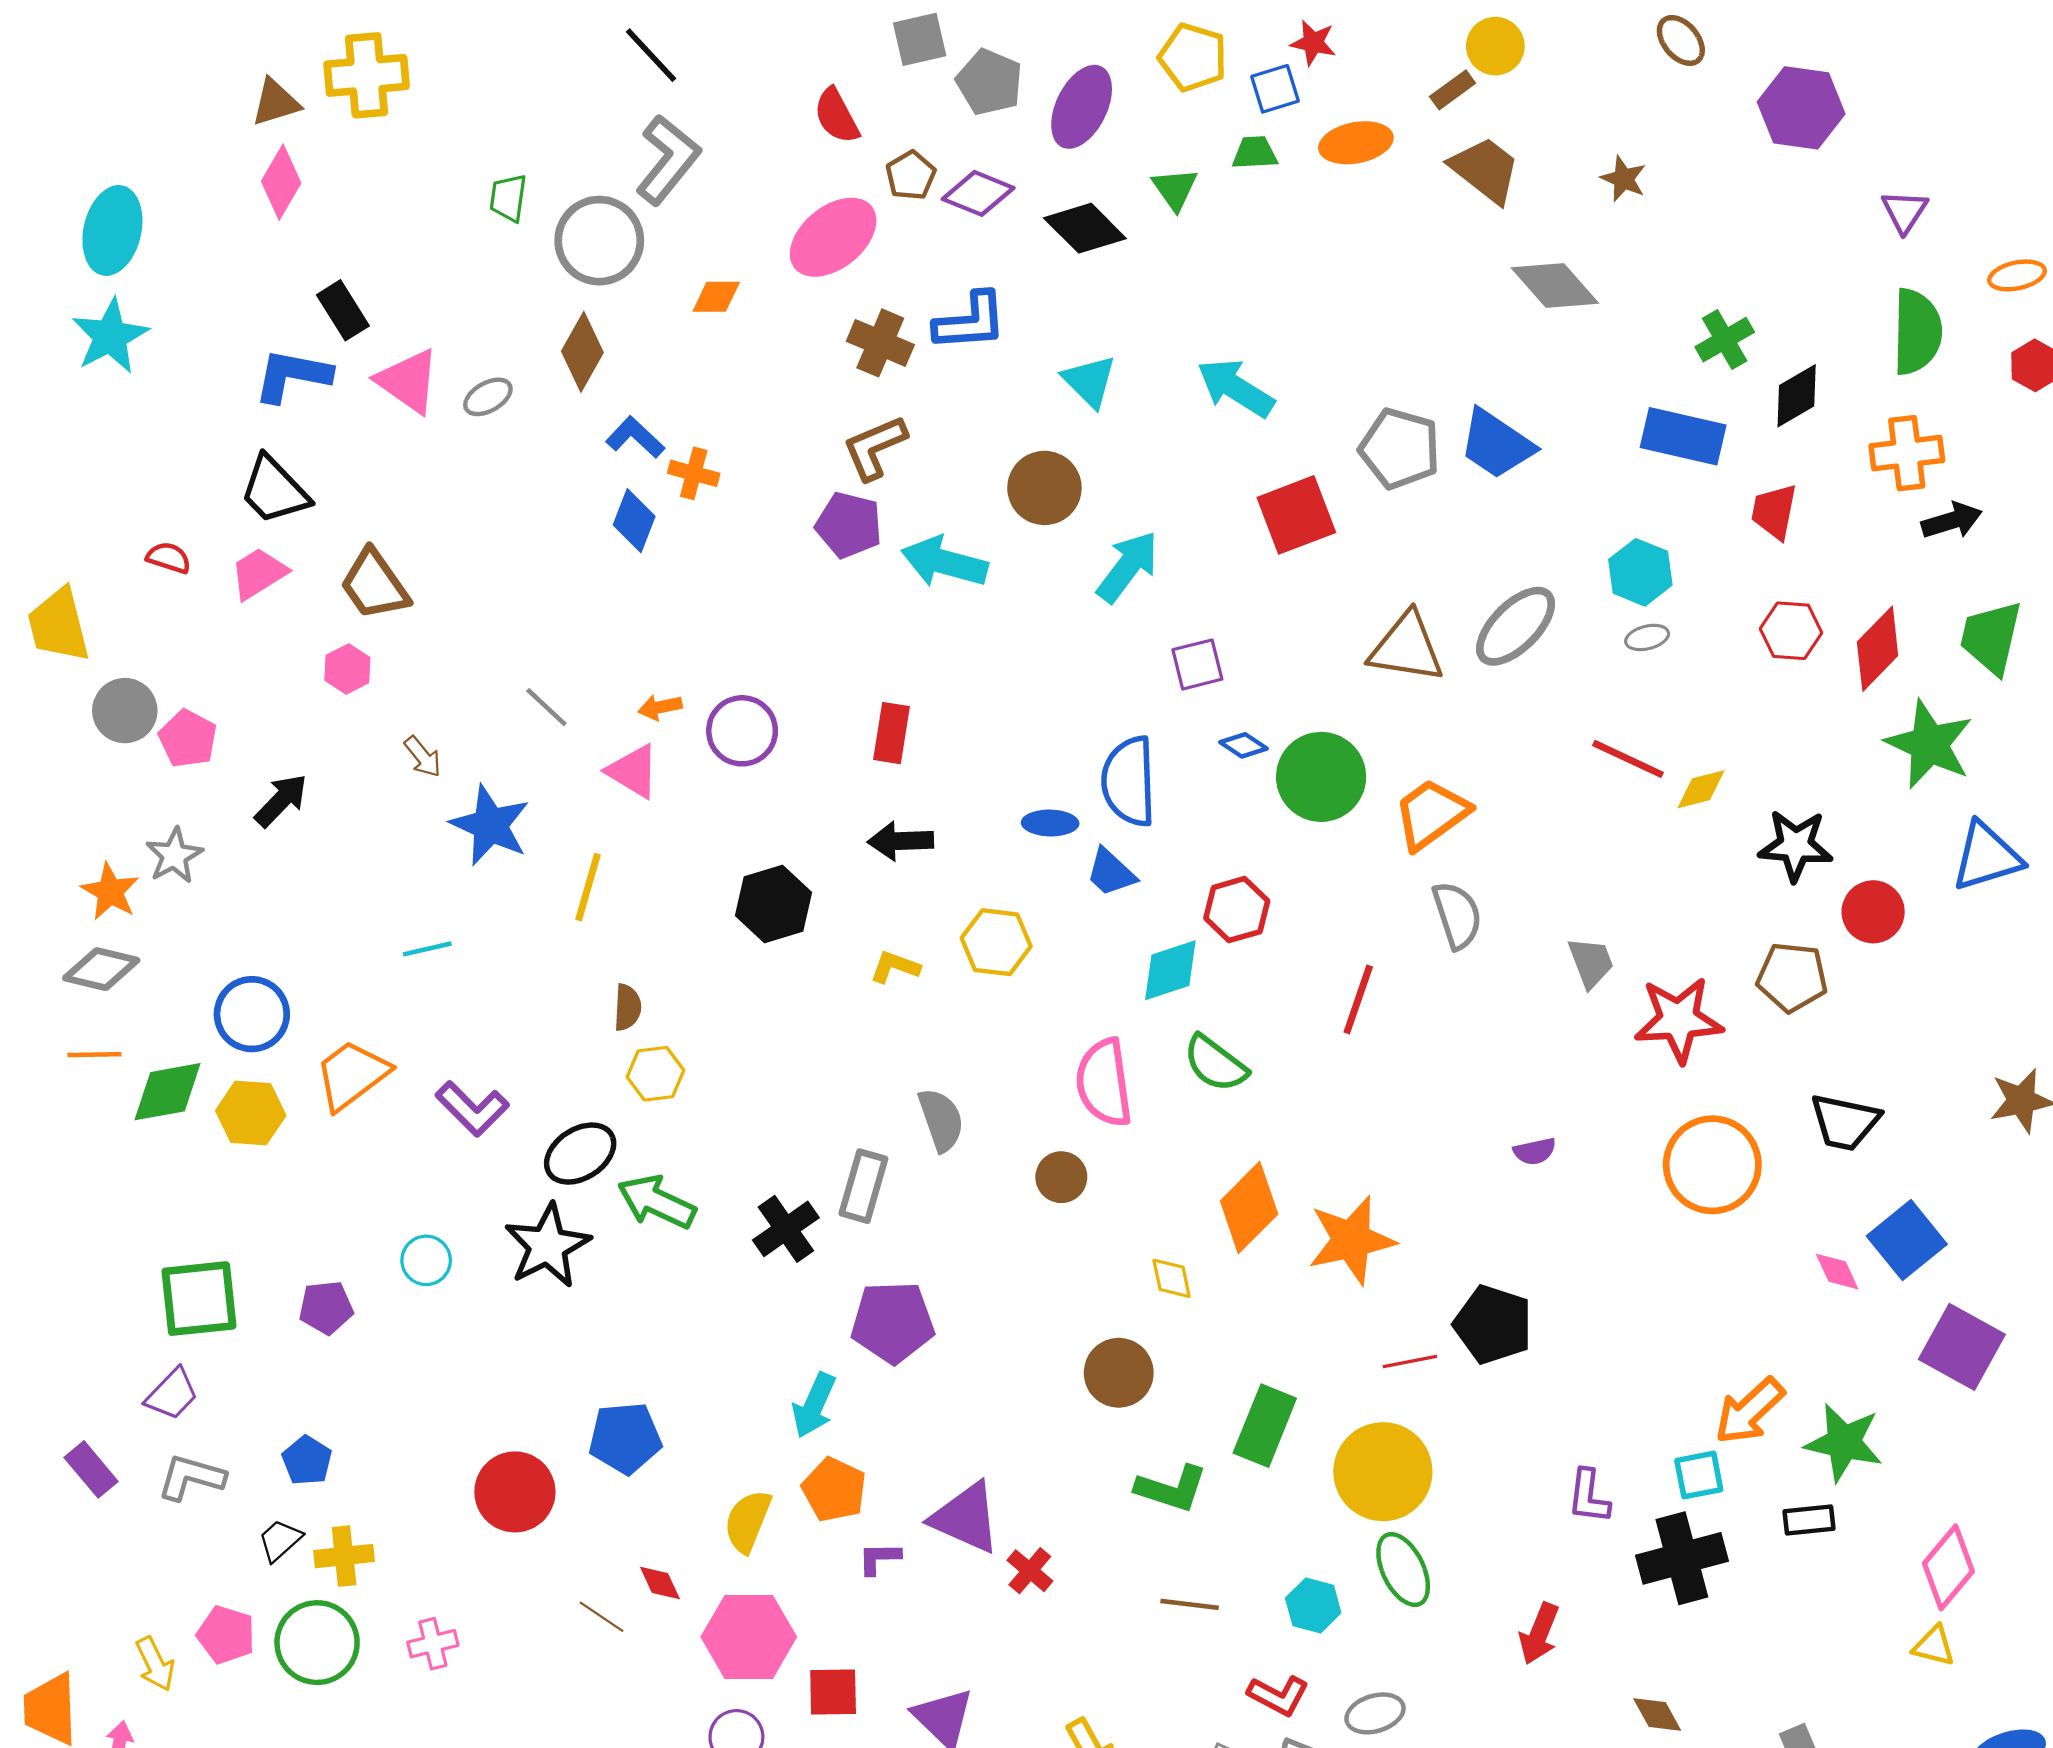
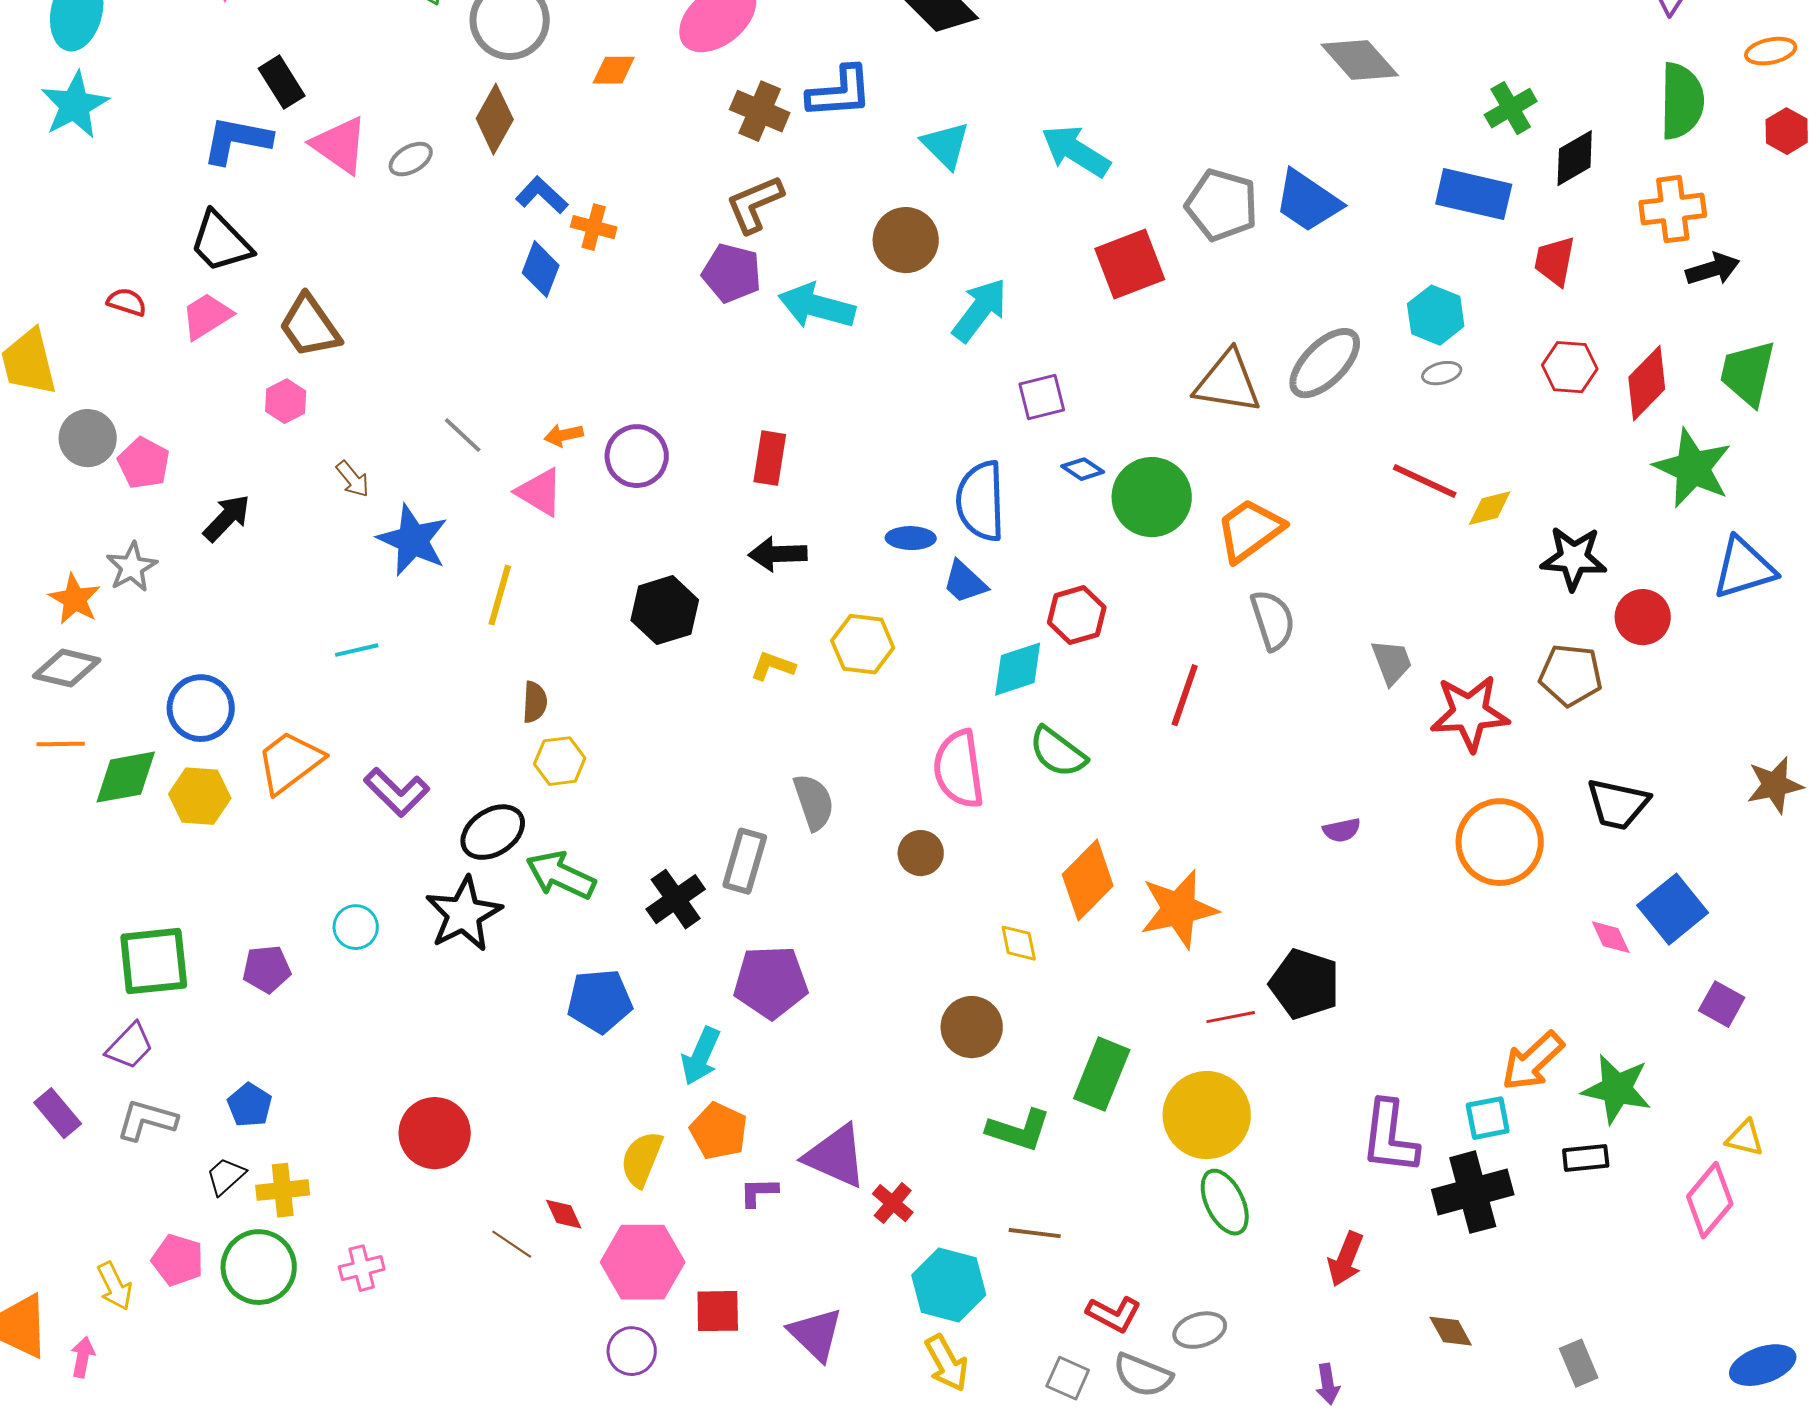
purple square: (1962, 1347) -> (1722, 1004), size x0.6
blue pentagon: (625, 1438) -> (600, 1001), moved
purple L-shape: (1589, 1496) -> (1390, 1137), size x1.5
cyan hexagon: (1313, 1606) -> (949, 1285), moved, size x1.5
yellow triangle: (1934, 1646) -> (1745, 1138), moved

